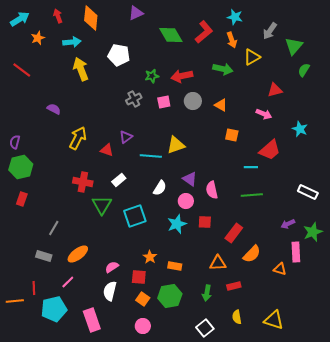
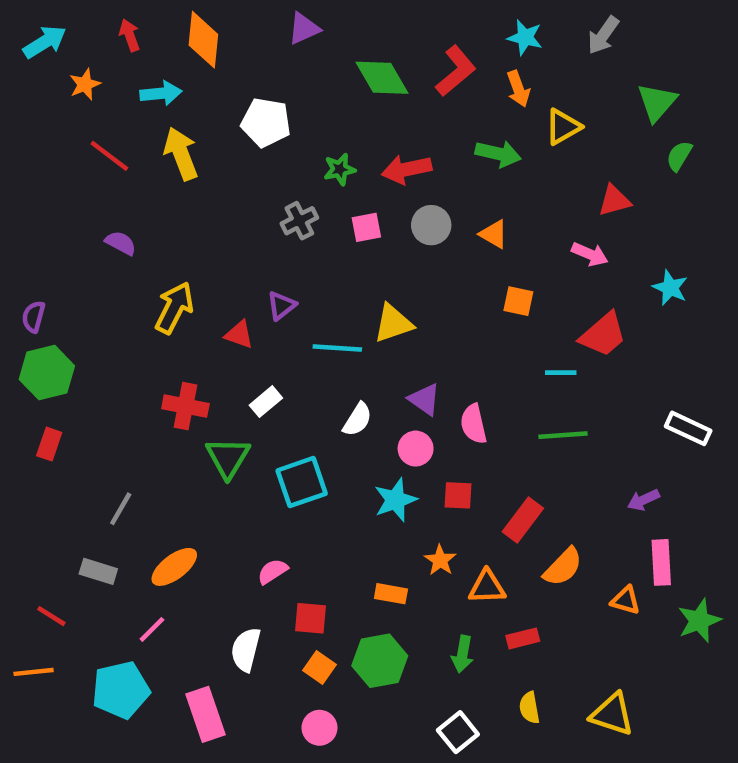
gray arrow: (270, 31) -> (603, 35), moved
red line: (22, 70) -> (109, 156), moved
green star: (313, 232) -> (699, 621), moved
orange star: (150, 257) -> (440, 560), moved
pink semicircle: (112, 267) -> (273, 571), moved
red line: (34, 288) -> (51, 616), moved, turned -56

